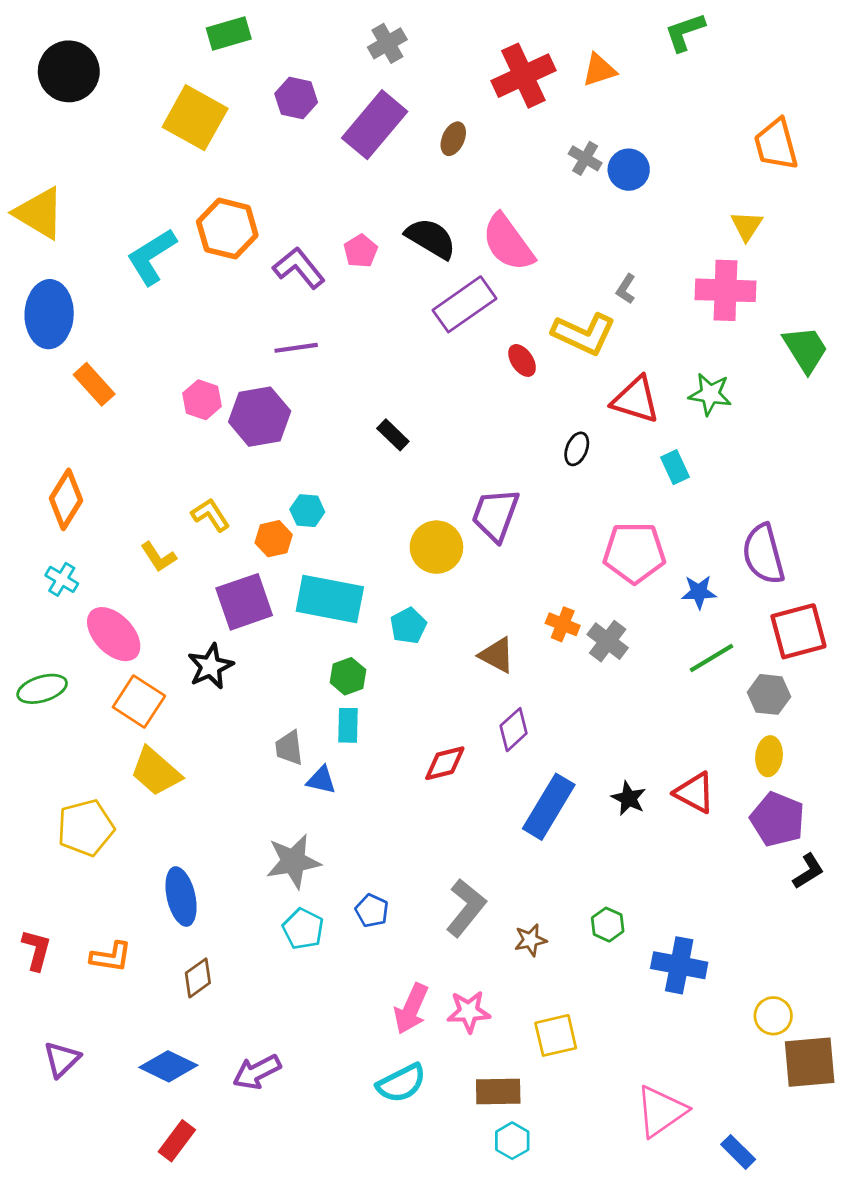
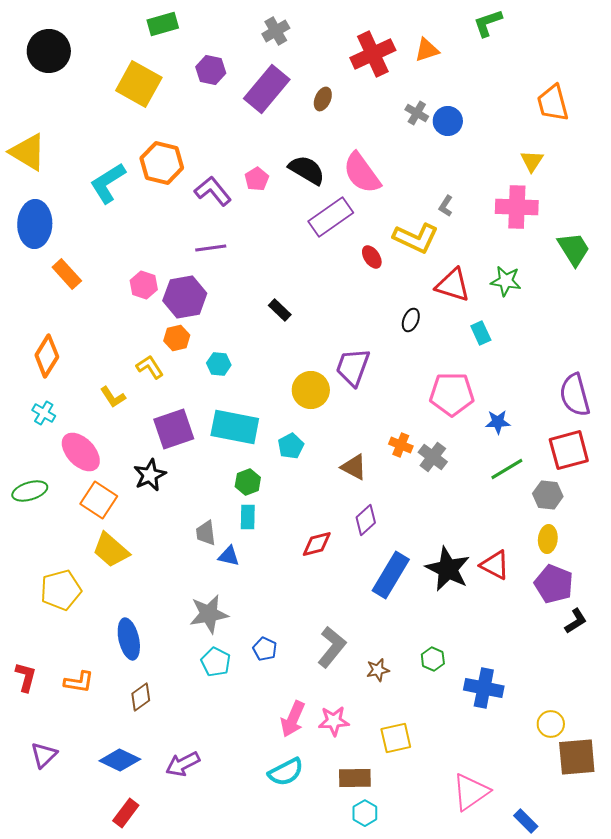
orange hexagon: (274, 539) -> (177, 338), moved
purple semicircle: (763, 554) -> (575, 395), moved
black star: (629, 798) -> (448, 569), size x1.8

